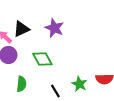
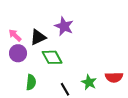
black triangle: (21, 29) -> (38, 37), moved

